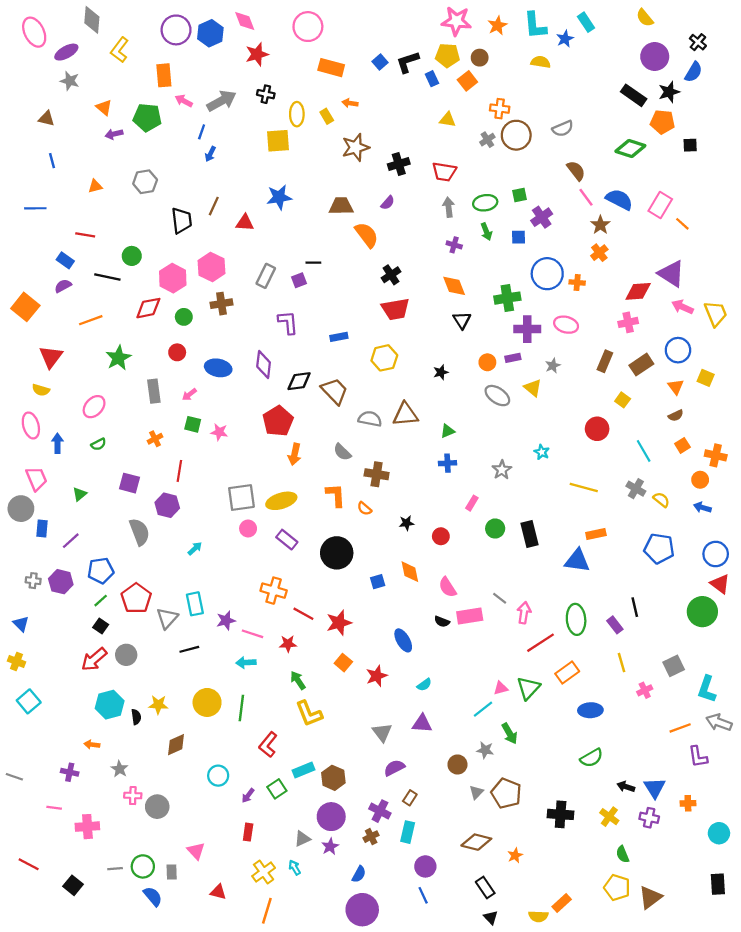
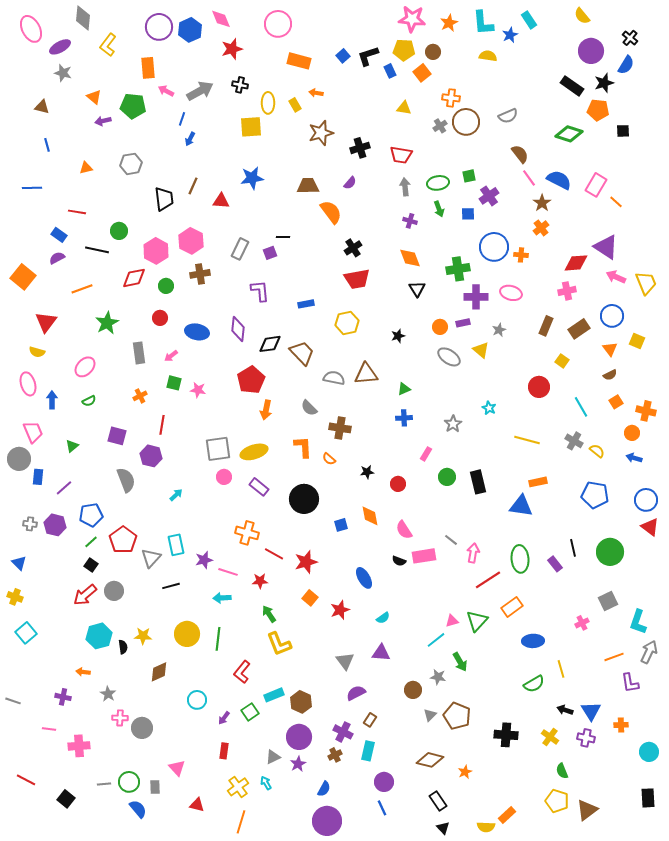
green circle: (702, 612) -> (610, 552), moved
yellow line: (621, 663) -> (561, 669), moved
gray arrow: (719, 722) -> (649, 652), turned 95

